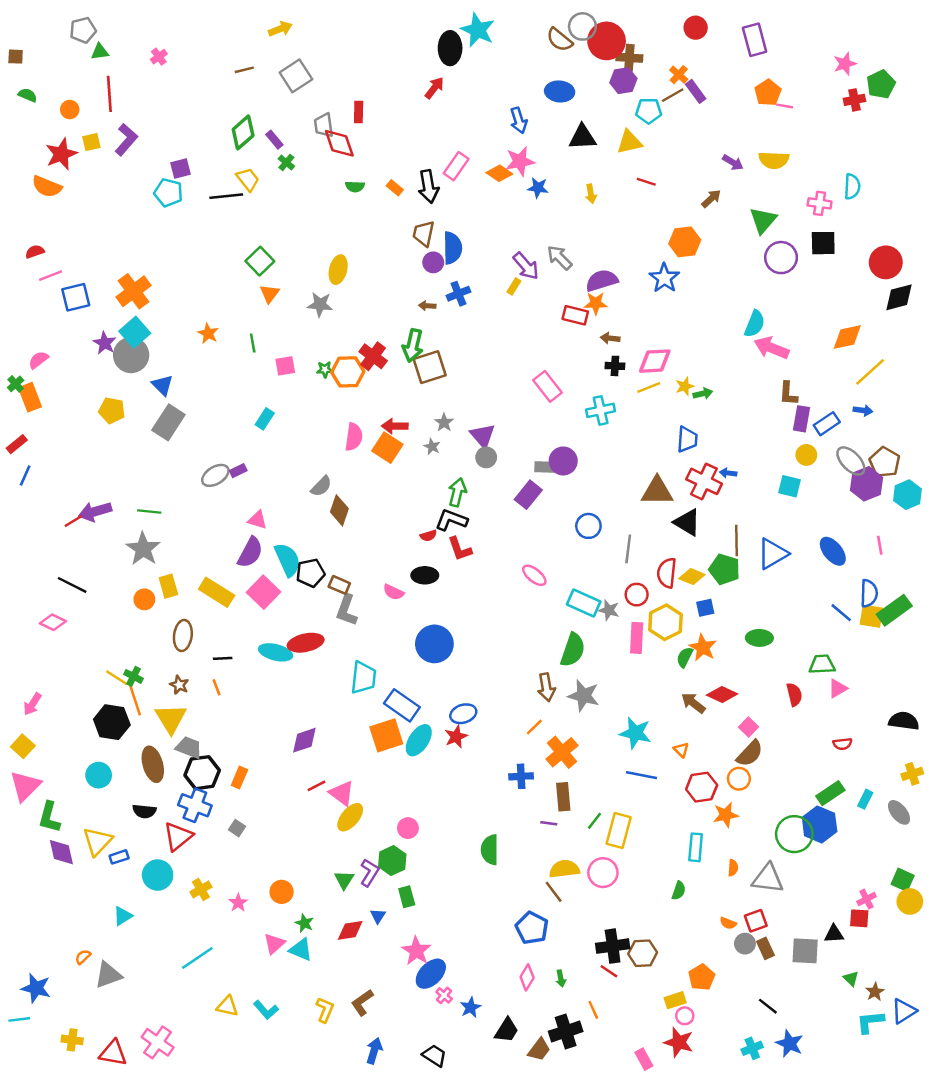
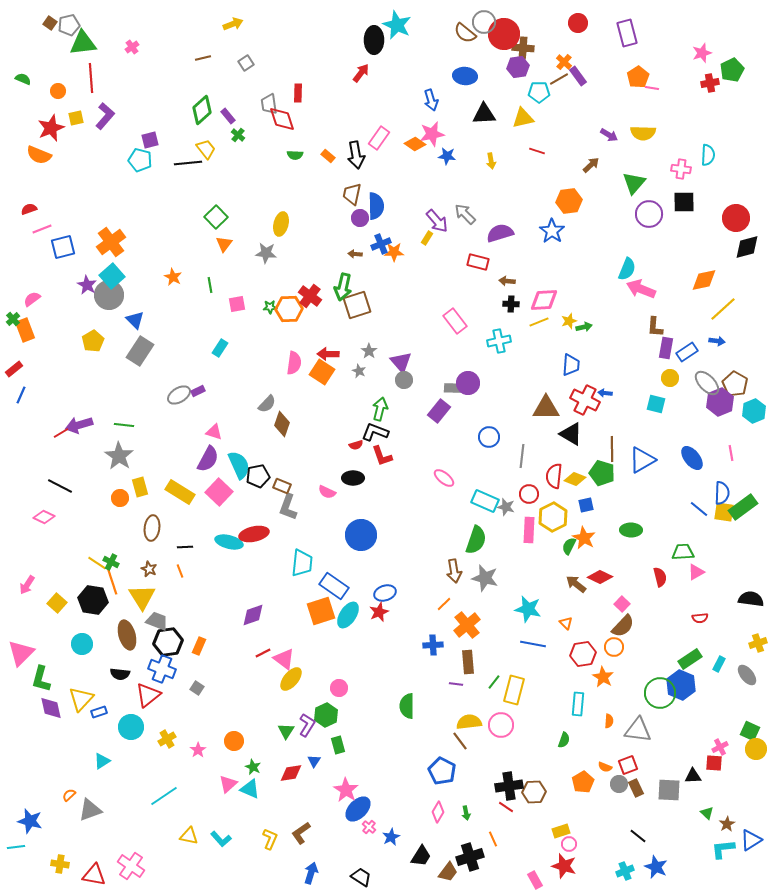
green triangle: (100, 52) -> (83, 43), size x1.8
brown square: (16, 57) -> (50, 23), moved, turned 32
gray square: (296, 76) -> (246, 63), size x0.6
orange star: (596, 303) -> (394, 252), moved
yellow pentagon: (112, 410) -> (93, 341), turned 30
yellow square: (23, 746) -> (57, 603), moved
orange star: (726, 815) -> (603, 677), turned -30
orange pentagon: (702, 977) -> (583, 782), moved

